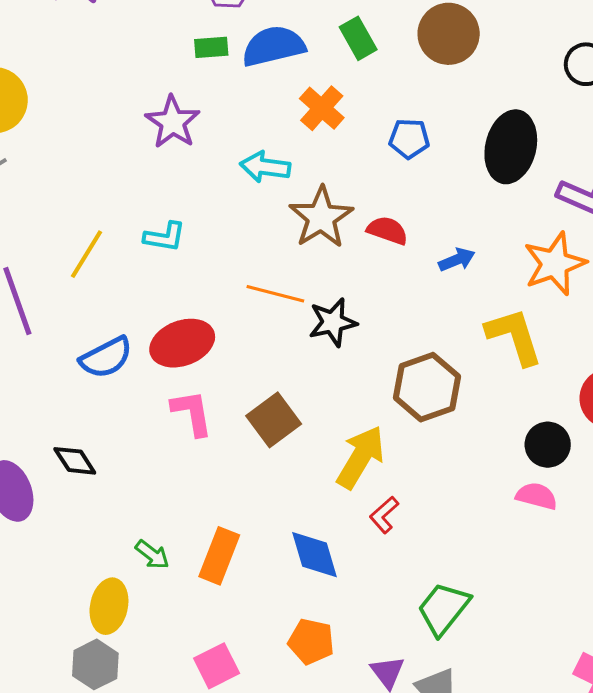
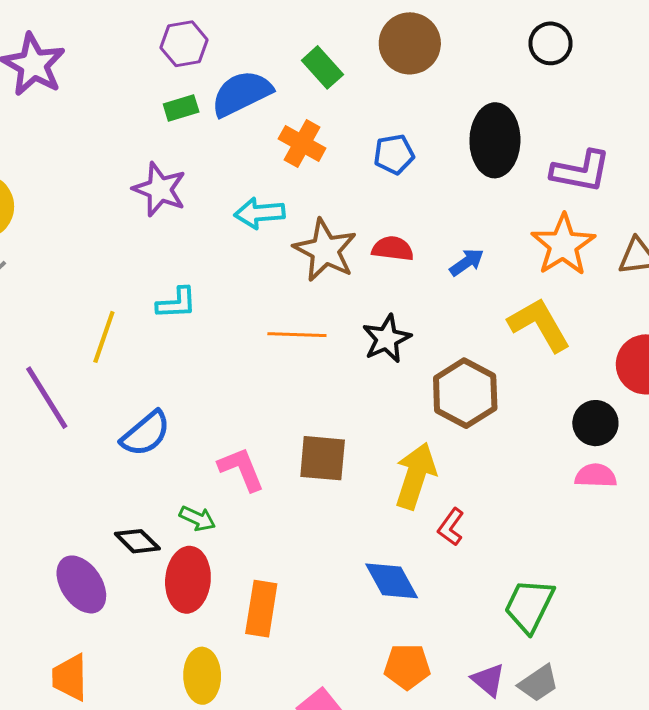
black star: (333, 322) -> (387, 339), moved
red ellipse: (182, 343) -> (188, 580), moved, turned -52
brown square: (274, 420) -> (323, 458), turned -36
green arrow: (152, 555) -> (197, 518), moved
orange rectangle: (219, 556) -> (261, 609), moved

